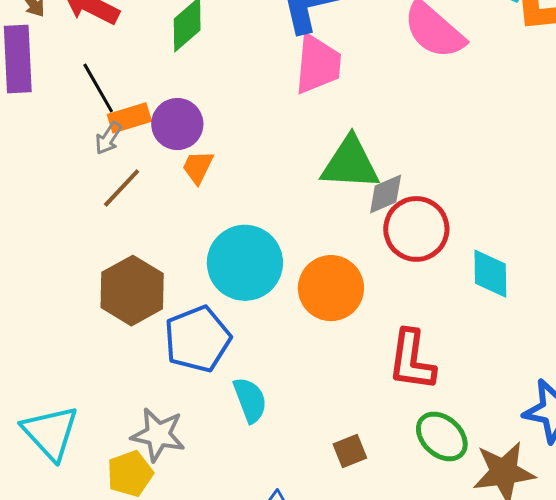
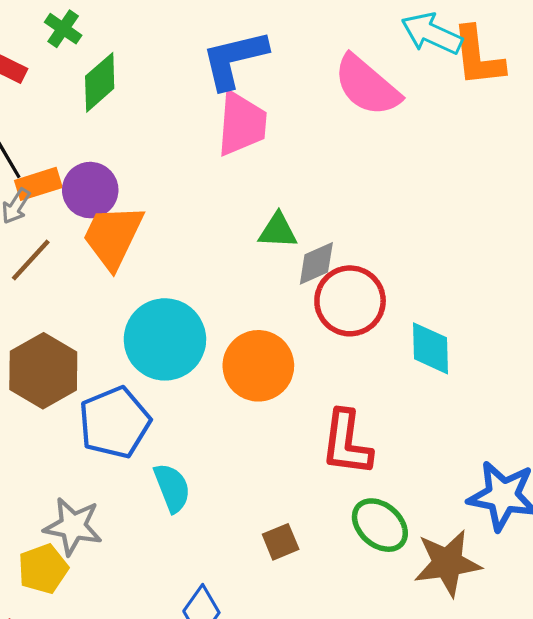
green triangle: (350, 163) -> (278, 231), size x0.6
orange trapezoid: (198, 167) -> (113, 236), size x1.8

